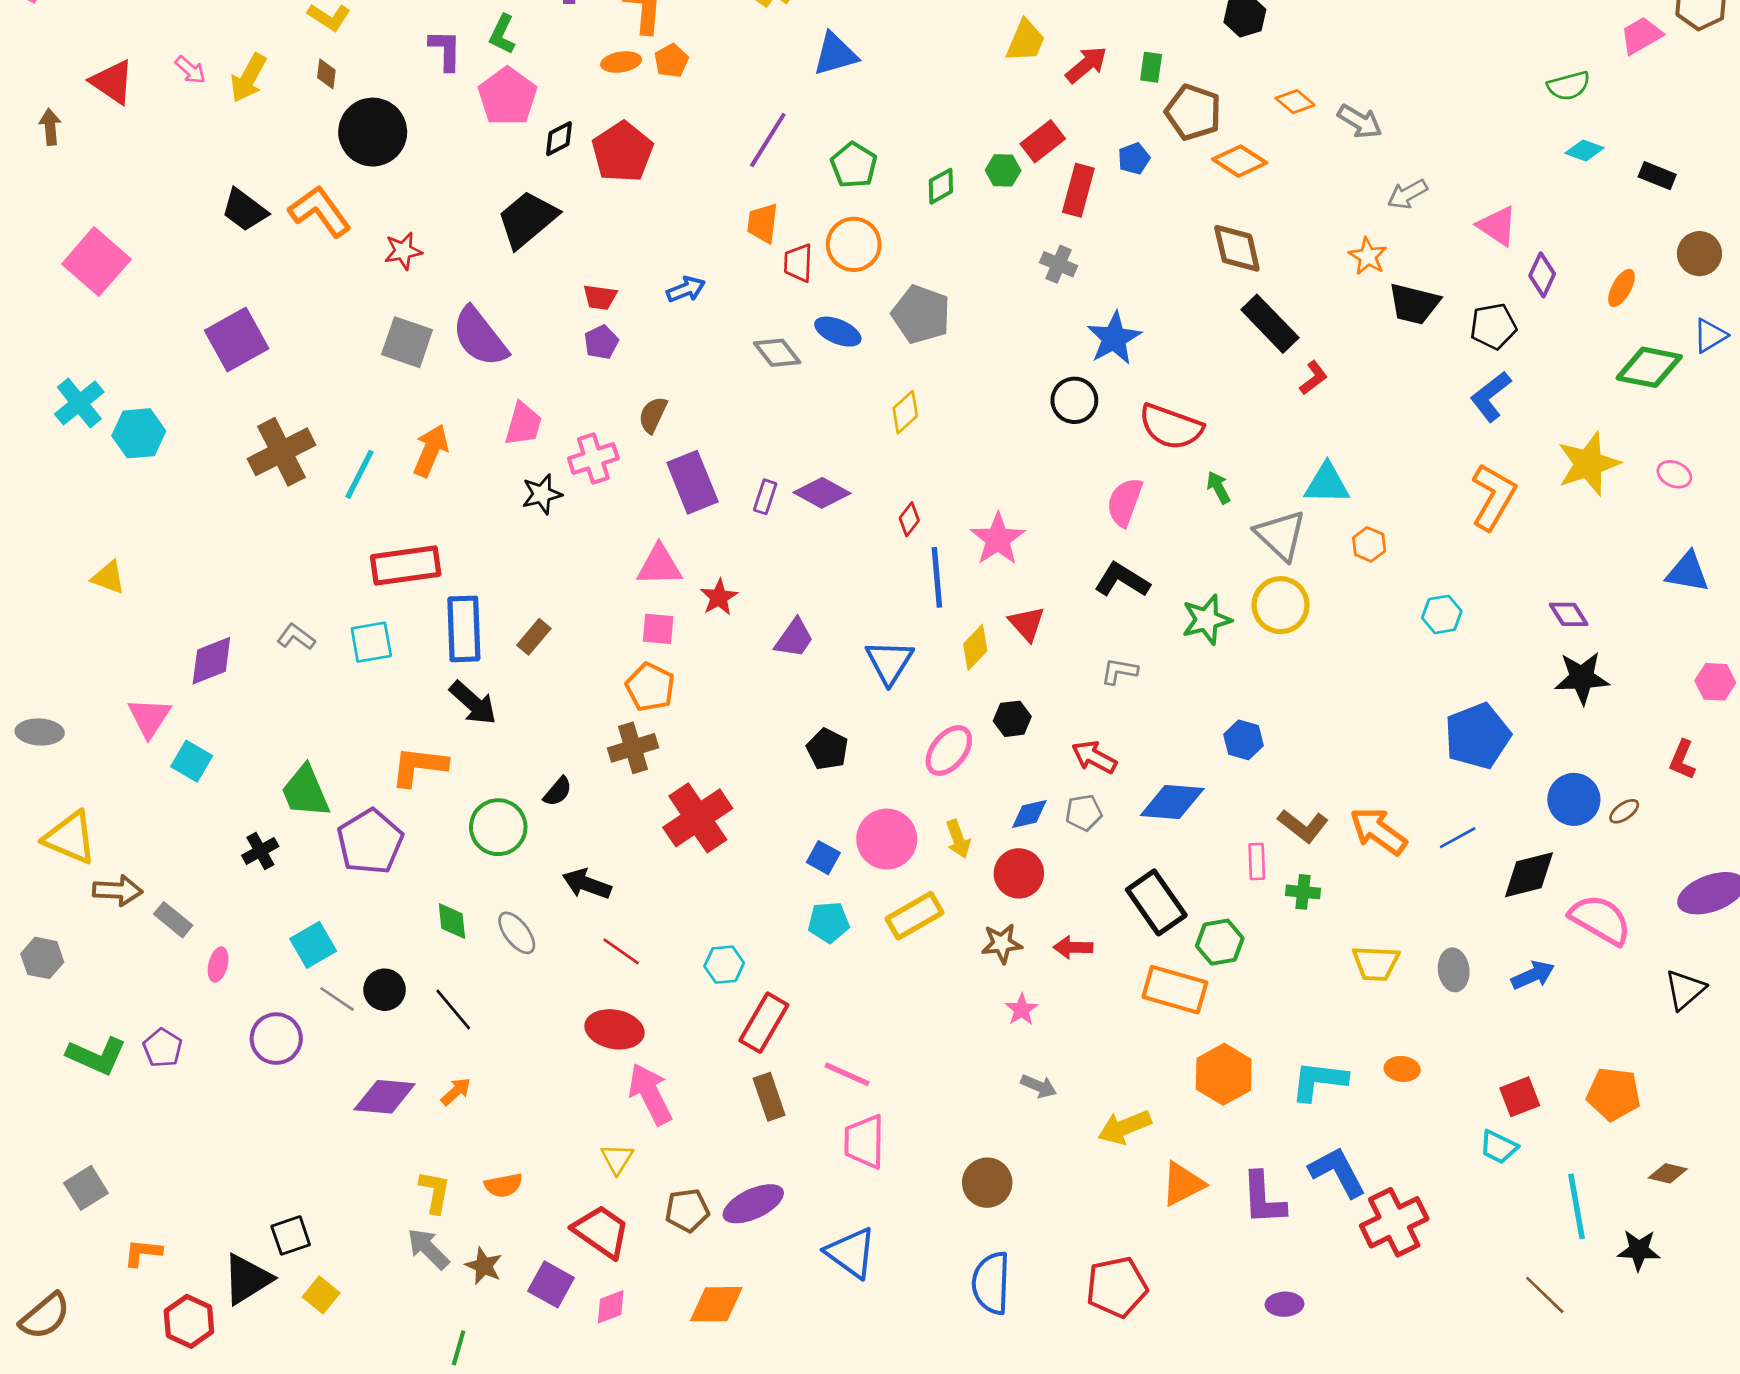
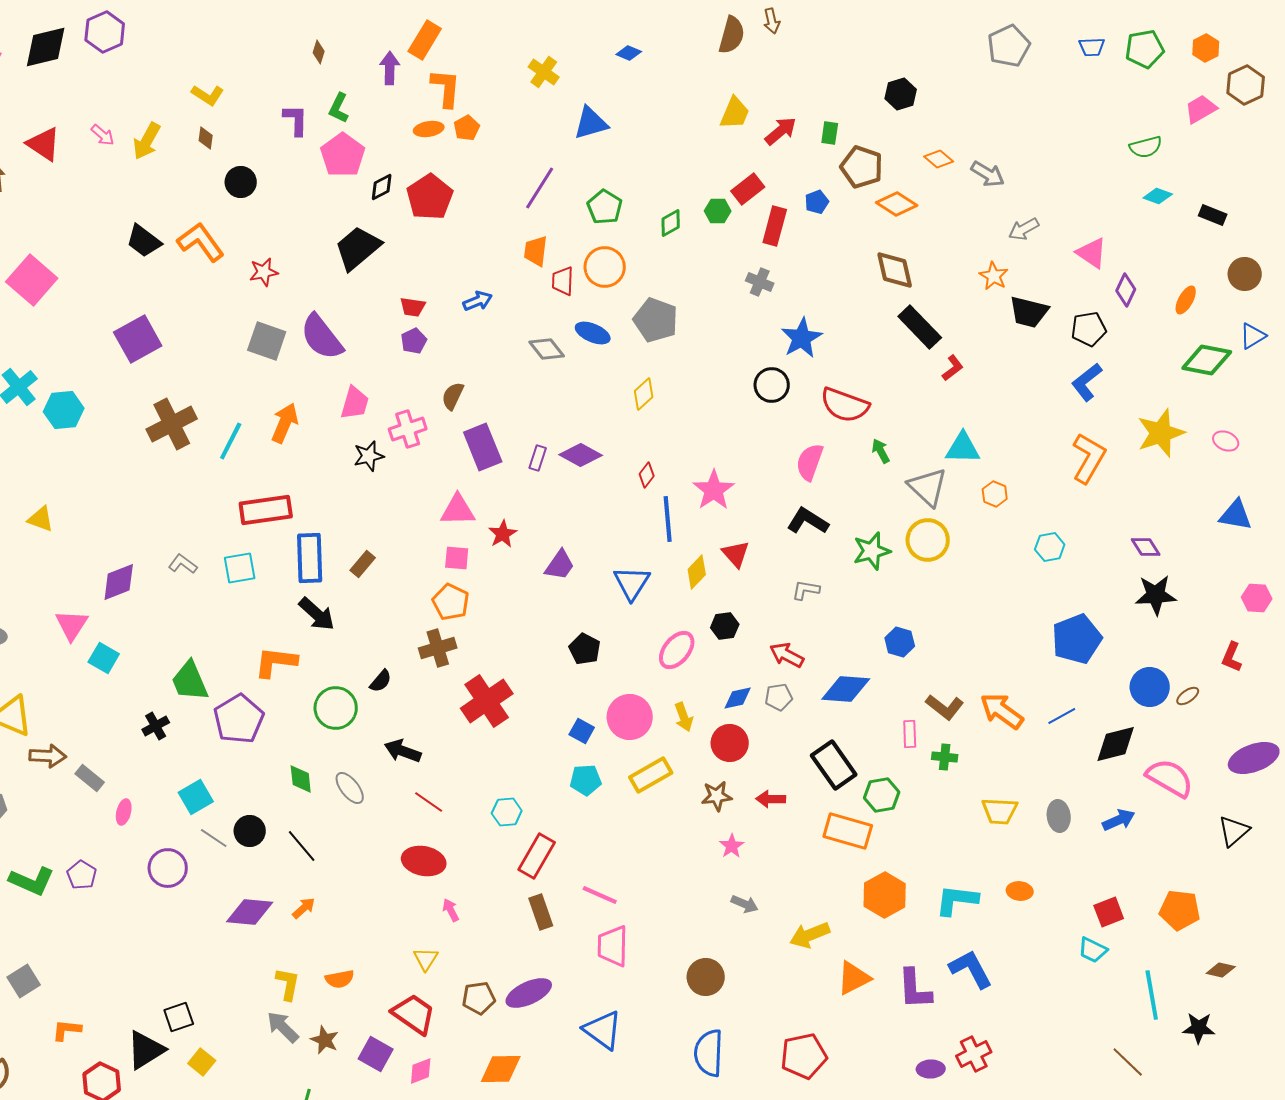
black circle: (373, 132) -> (241, 182), size x0.6
pink arrow: (650, 1094) -> (451, 910), size x0.5
red cross: (1394, 1222) -> (974, 1054), moved, size x0.7

